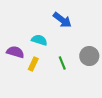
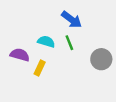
green line: (62, 63) -> (69, 43), moved

